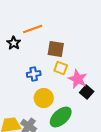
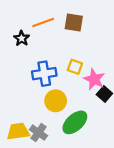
brown square: (56, 49) -> (74, 23), moved
blue cross: (34, 74) -> (44, 74), size x1.5

